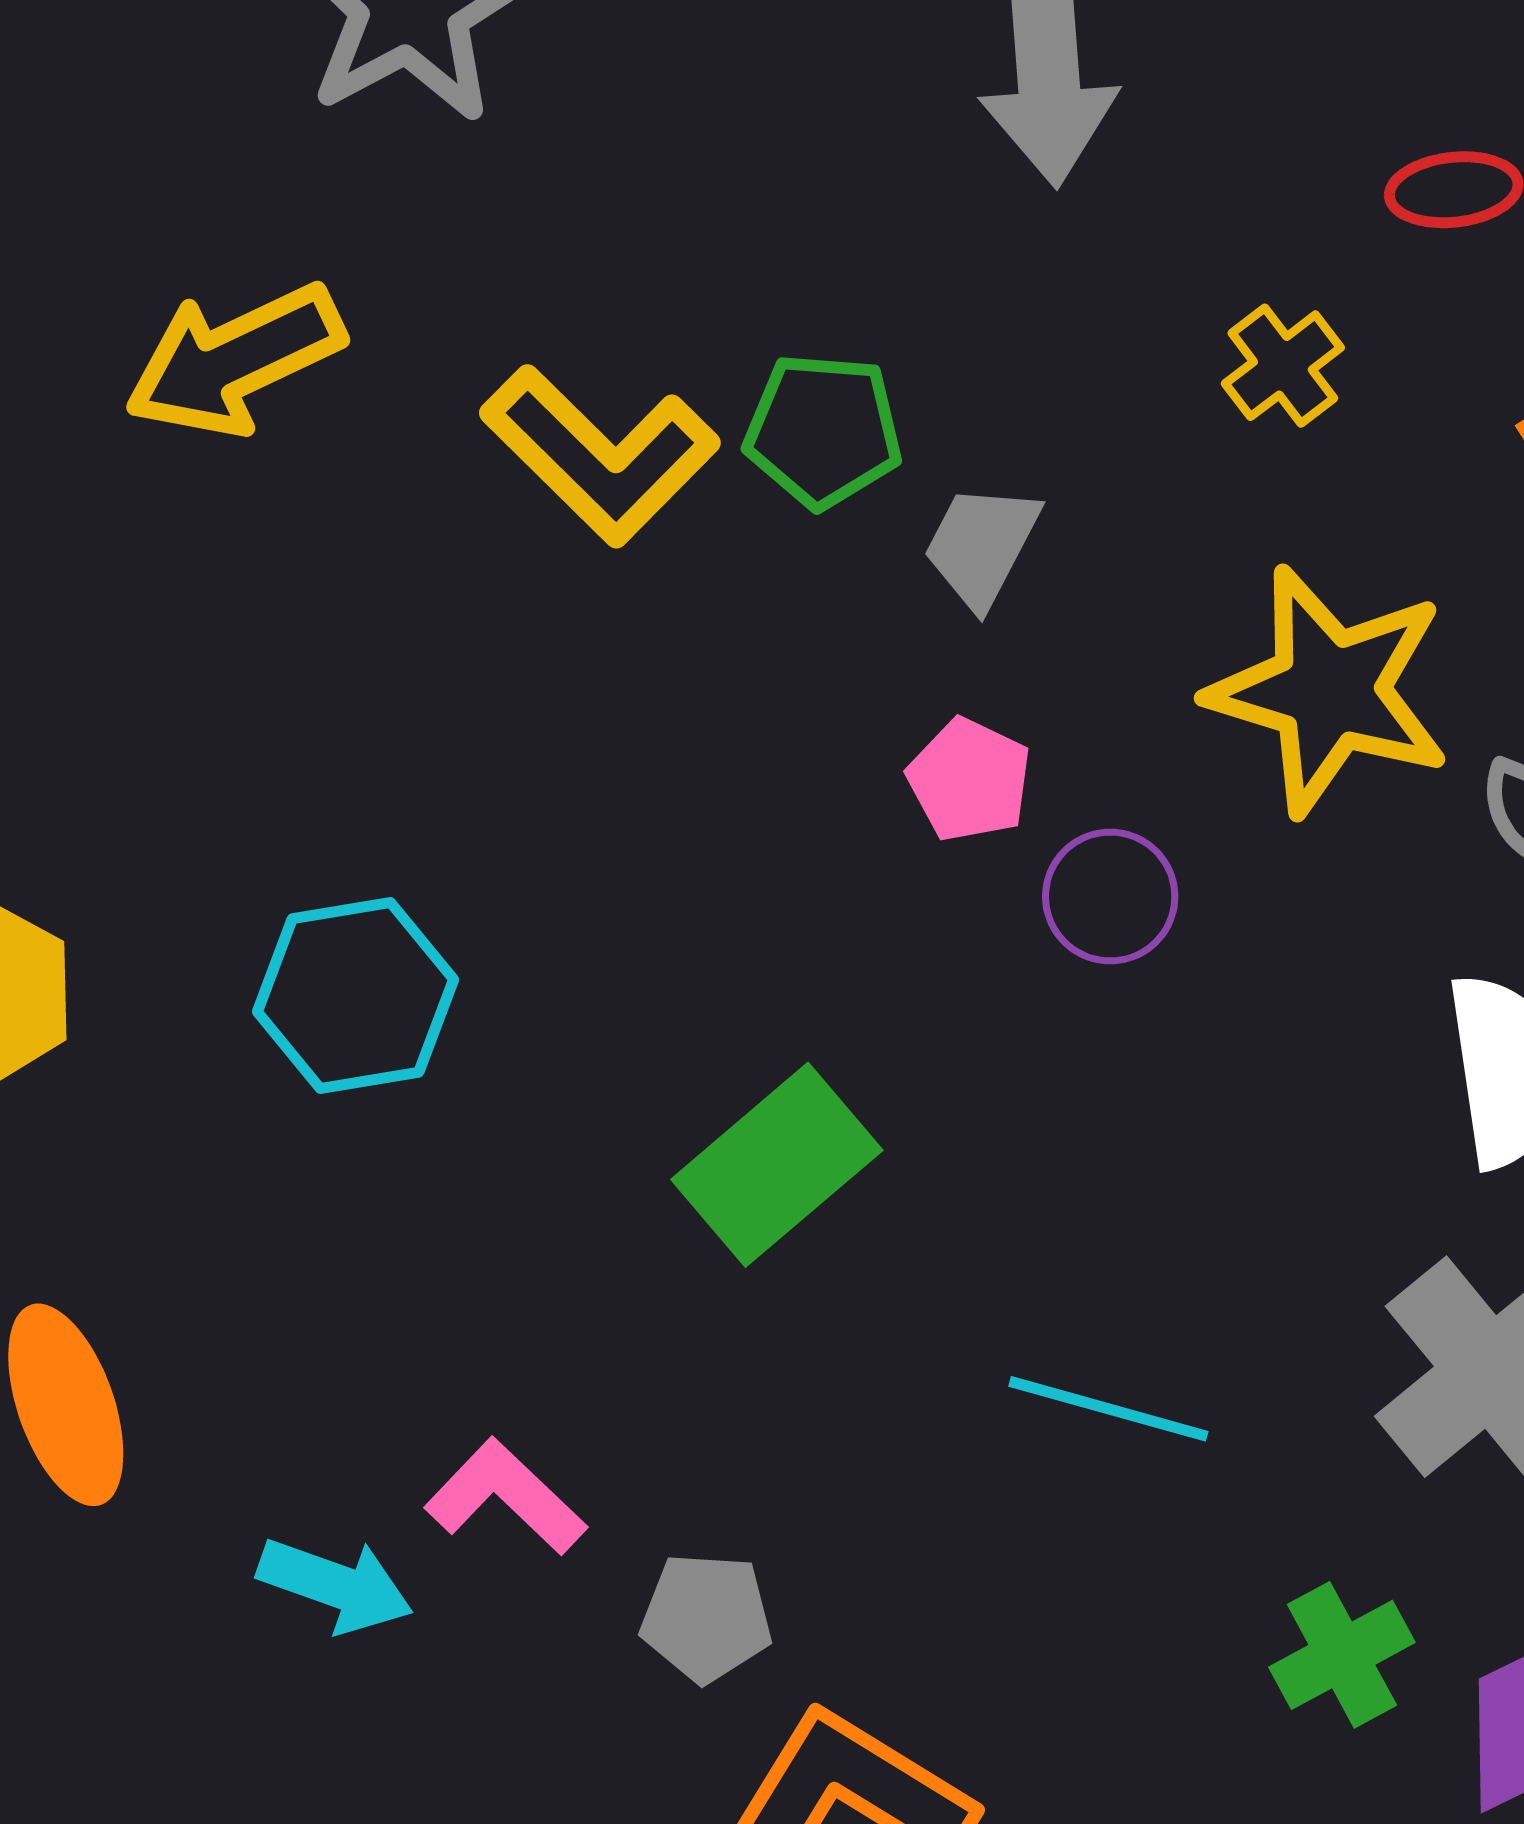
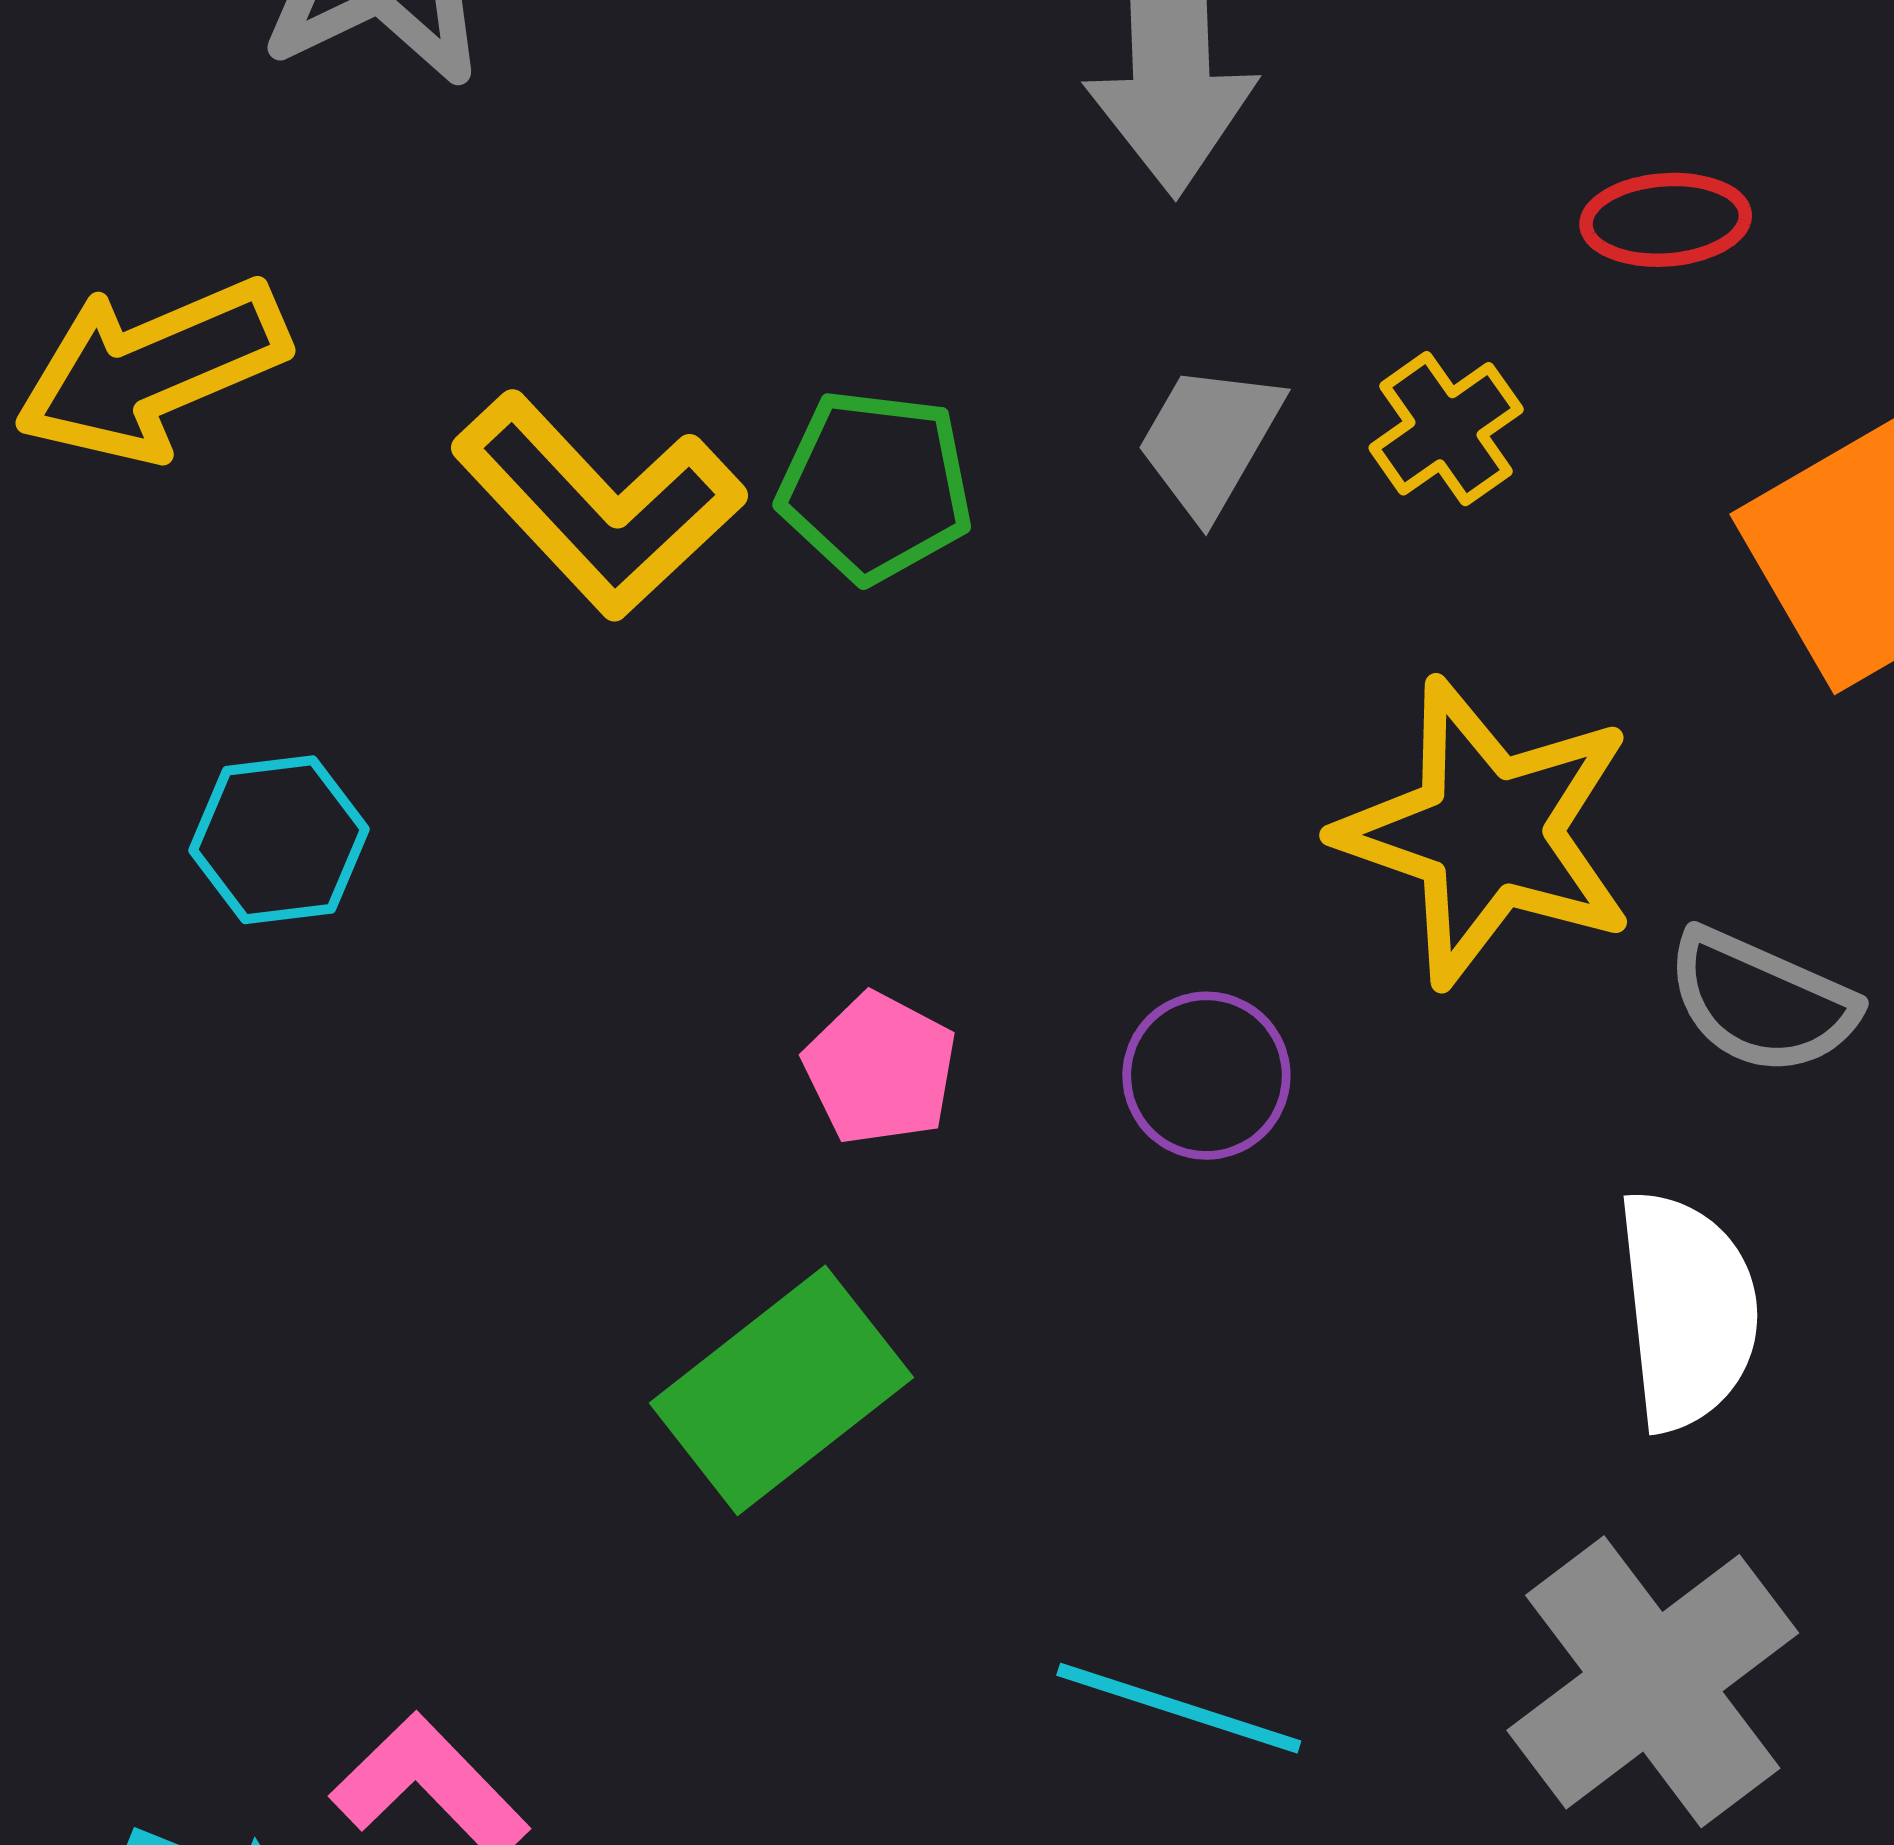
gray trapezoid: (981, 545) -> (1209, 440), moved
pink pentagon: (969, 780) -> (880, 1069), moved
cyan hexagon: (355, 996) -> (279, 840), moved, size x0.7

